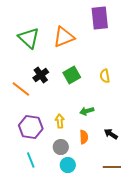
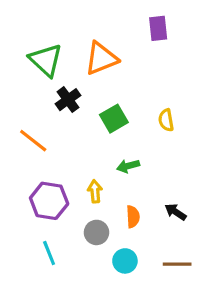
purple rectangle: (100, 18) -> (158, 28), size x0.7
black cross: (41, 75) -> (68, 100), moved
green arrow: (87, 111) -> (128, 166), moved
cyan circle: (68, 165) -> (125, 261), moved

